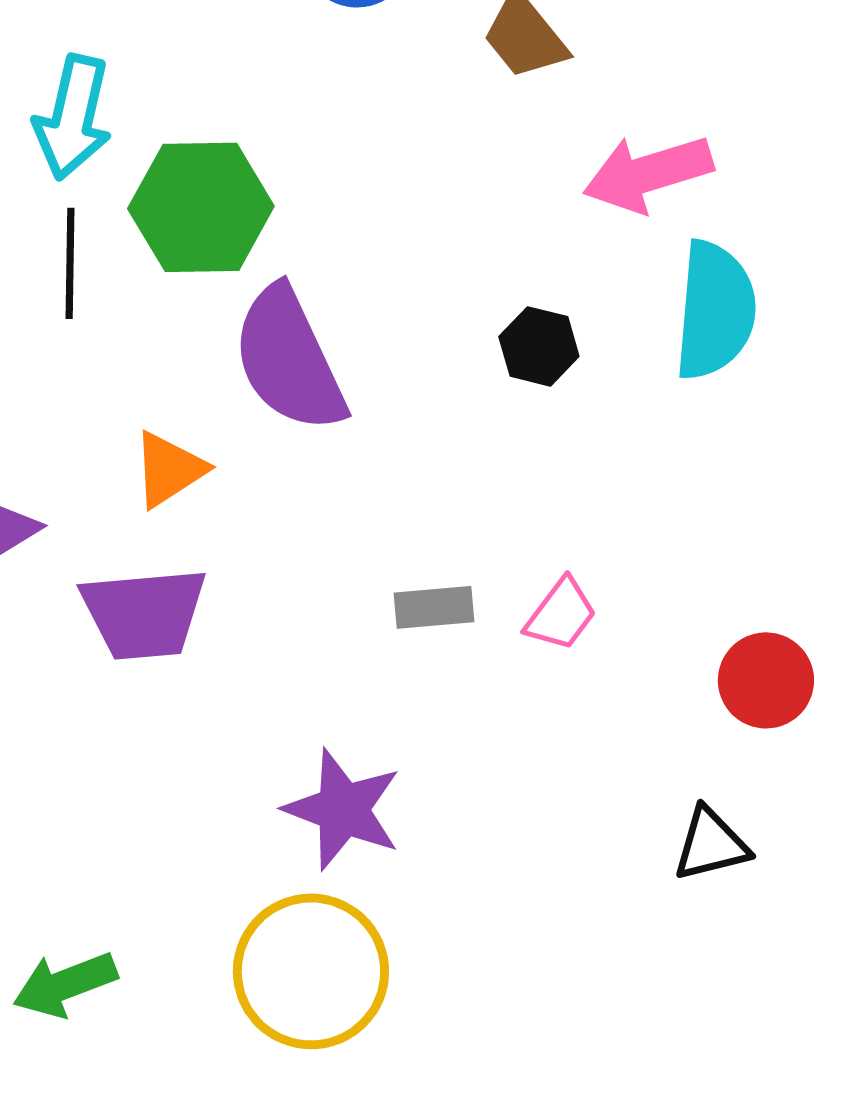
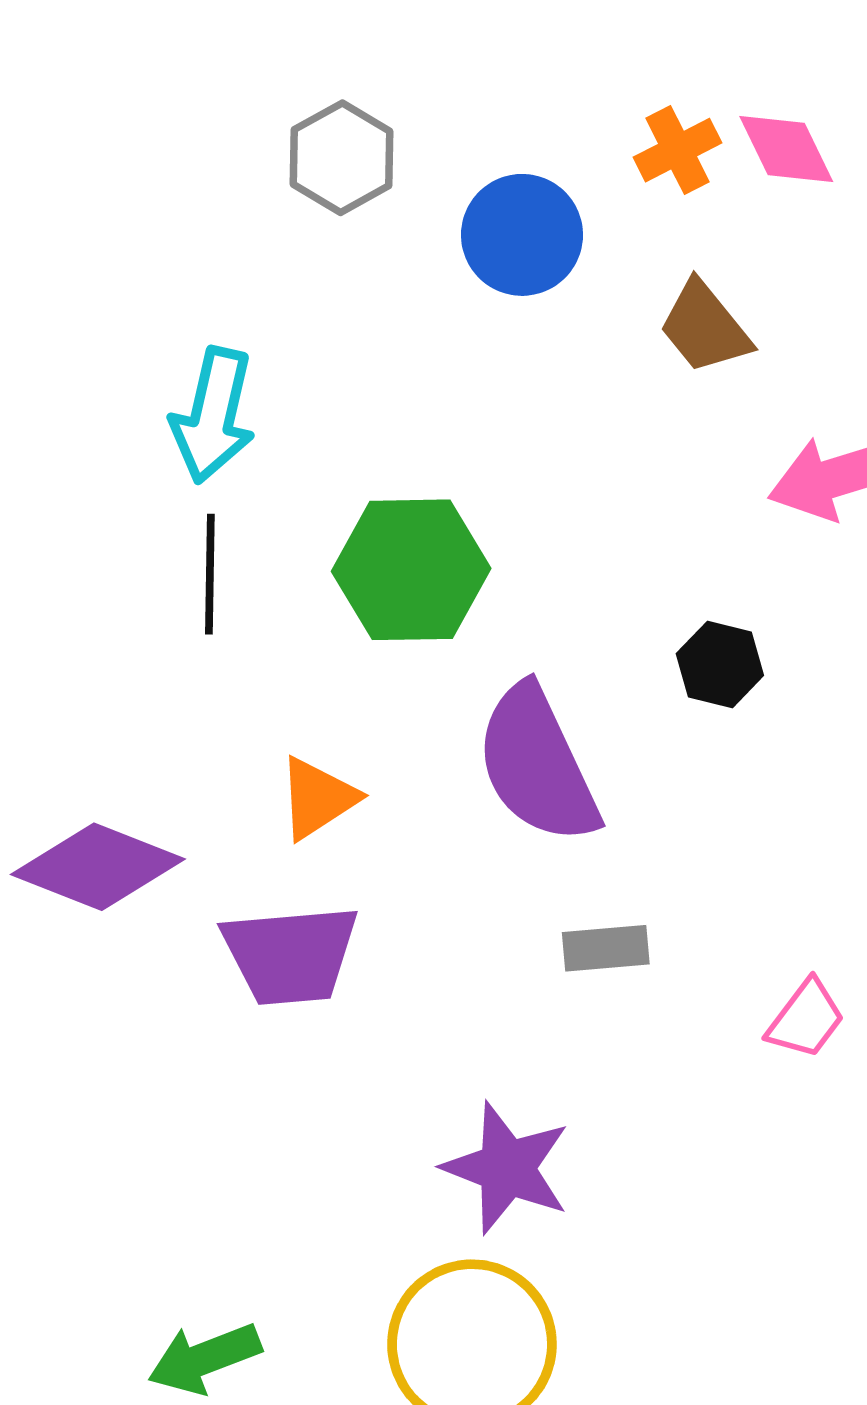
green hexagon: (201, 207) -> (411, 570), moved
purple semicircle: (289, 359) -> (537, 765), moved
pink trapezoid: (561, 614) -> (806, 1019), moved

